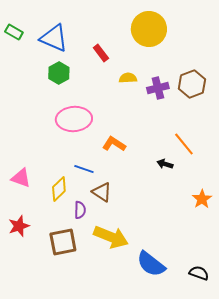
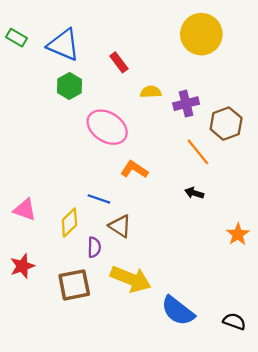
yellow circle: (149, 29) -> (201, 34), moved
brown hexagon: (192, 84) -> (226, 124), moved
pink ellipse: (74, 119) -> (107, 127), moved, turned 36
orange line: (184, 144) -> (198, 152), moved

